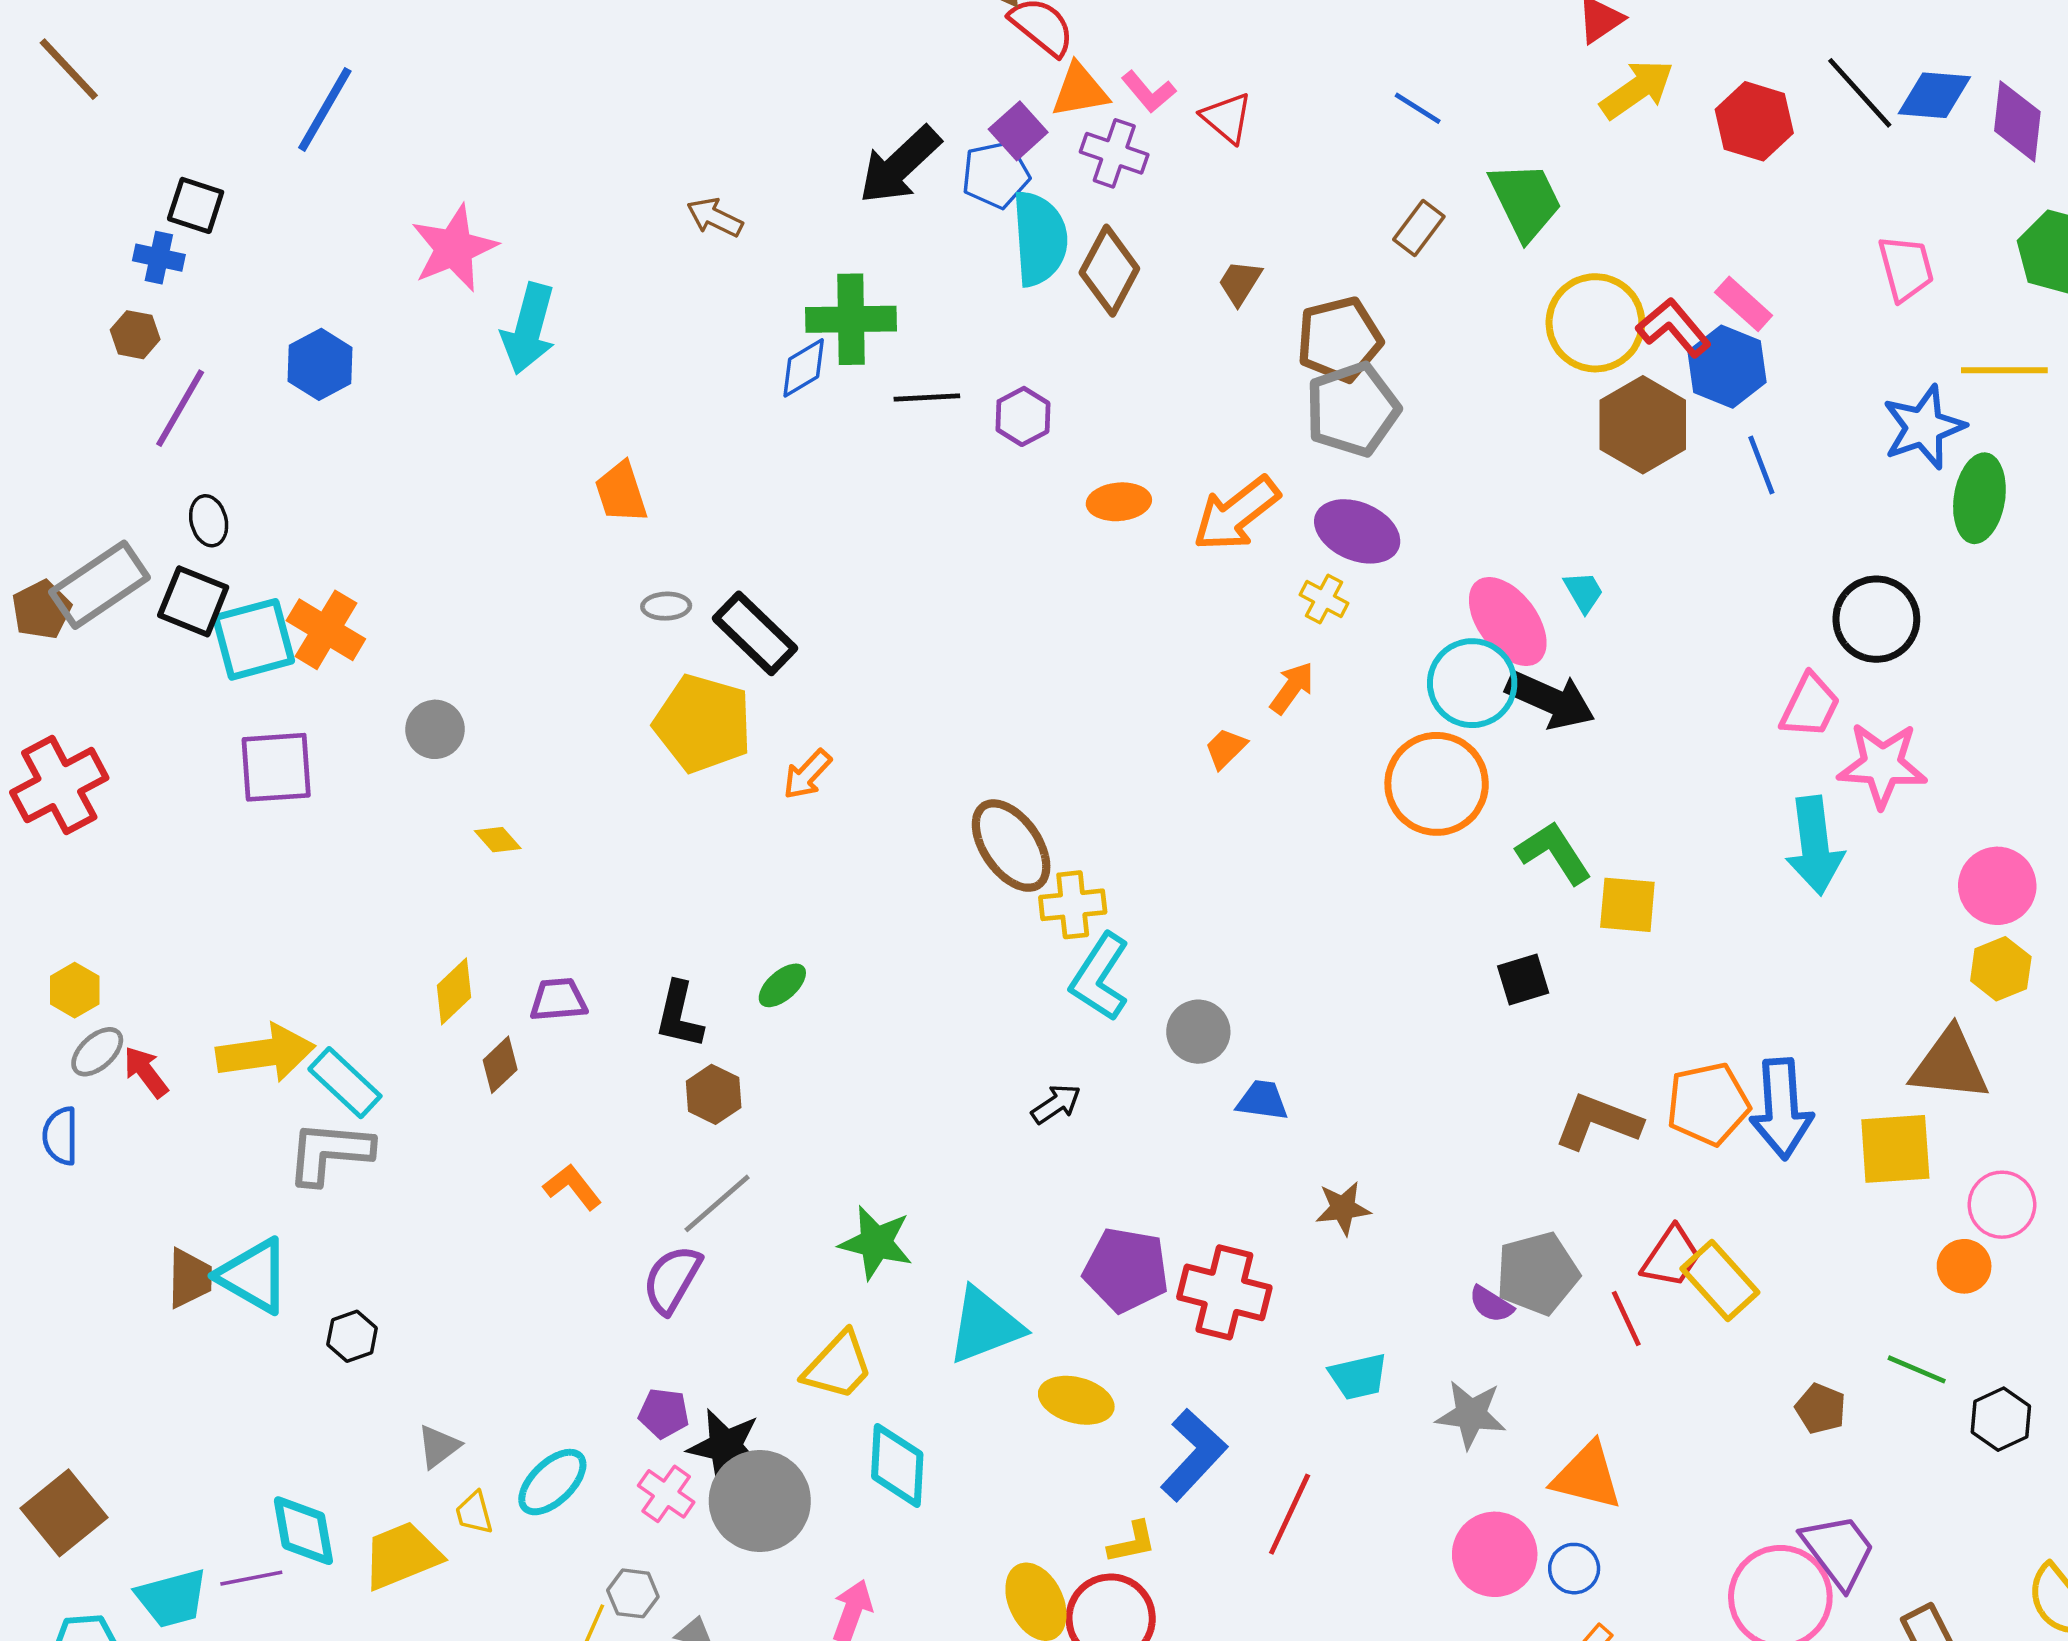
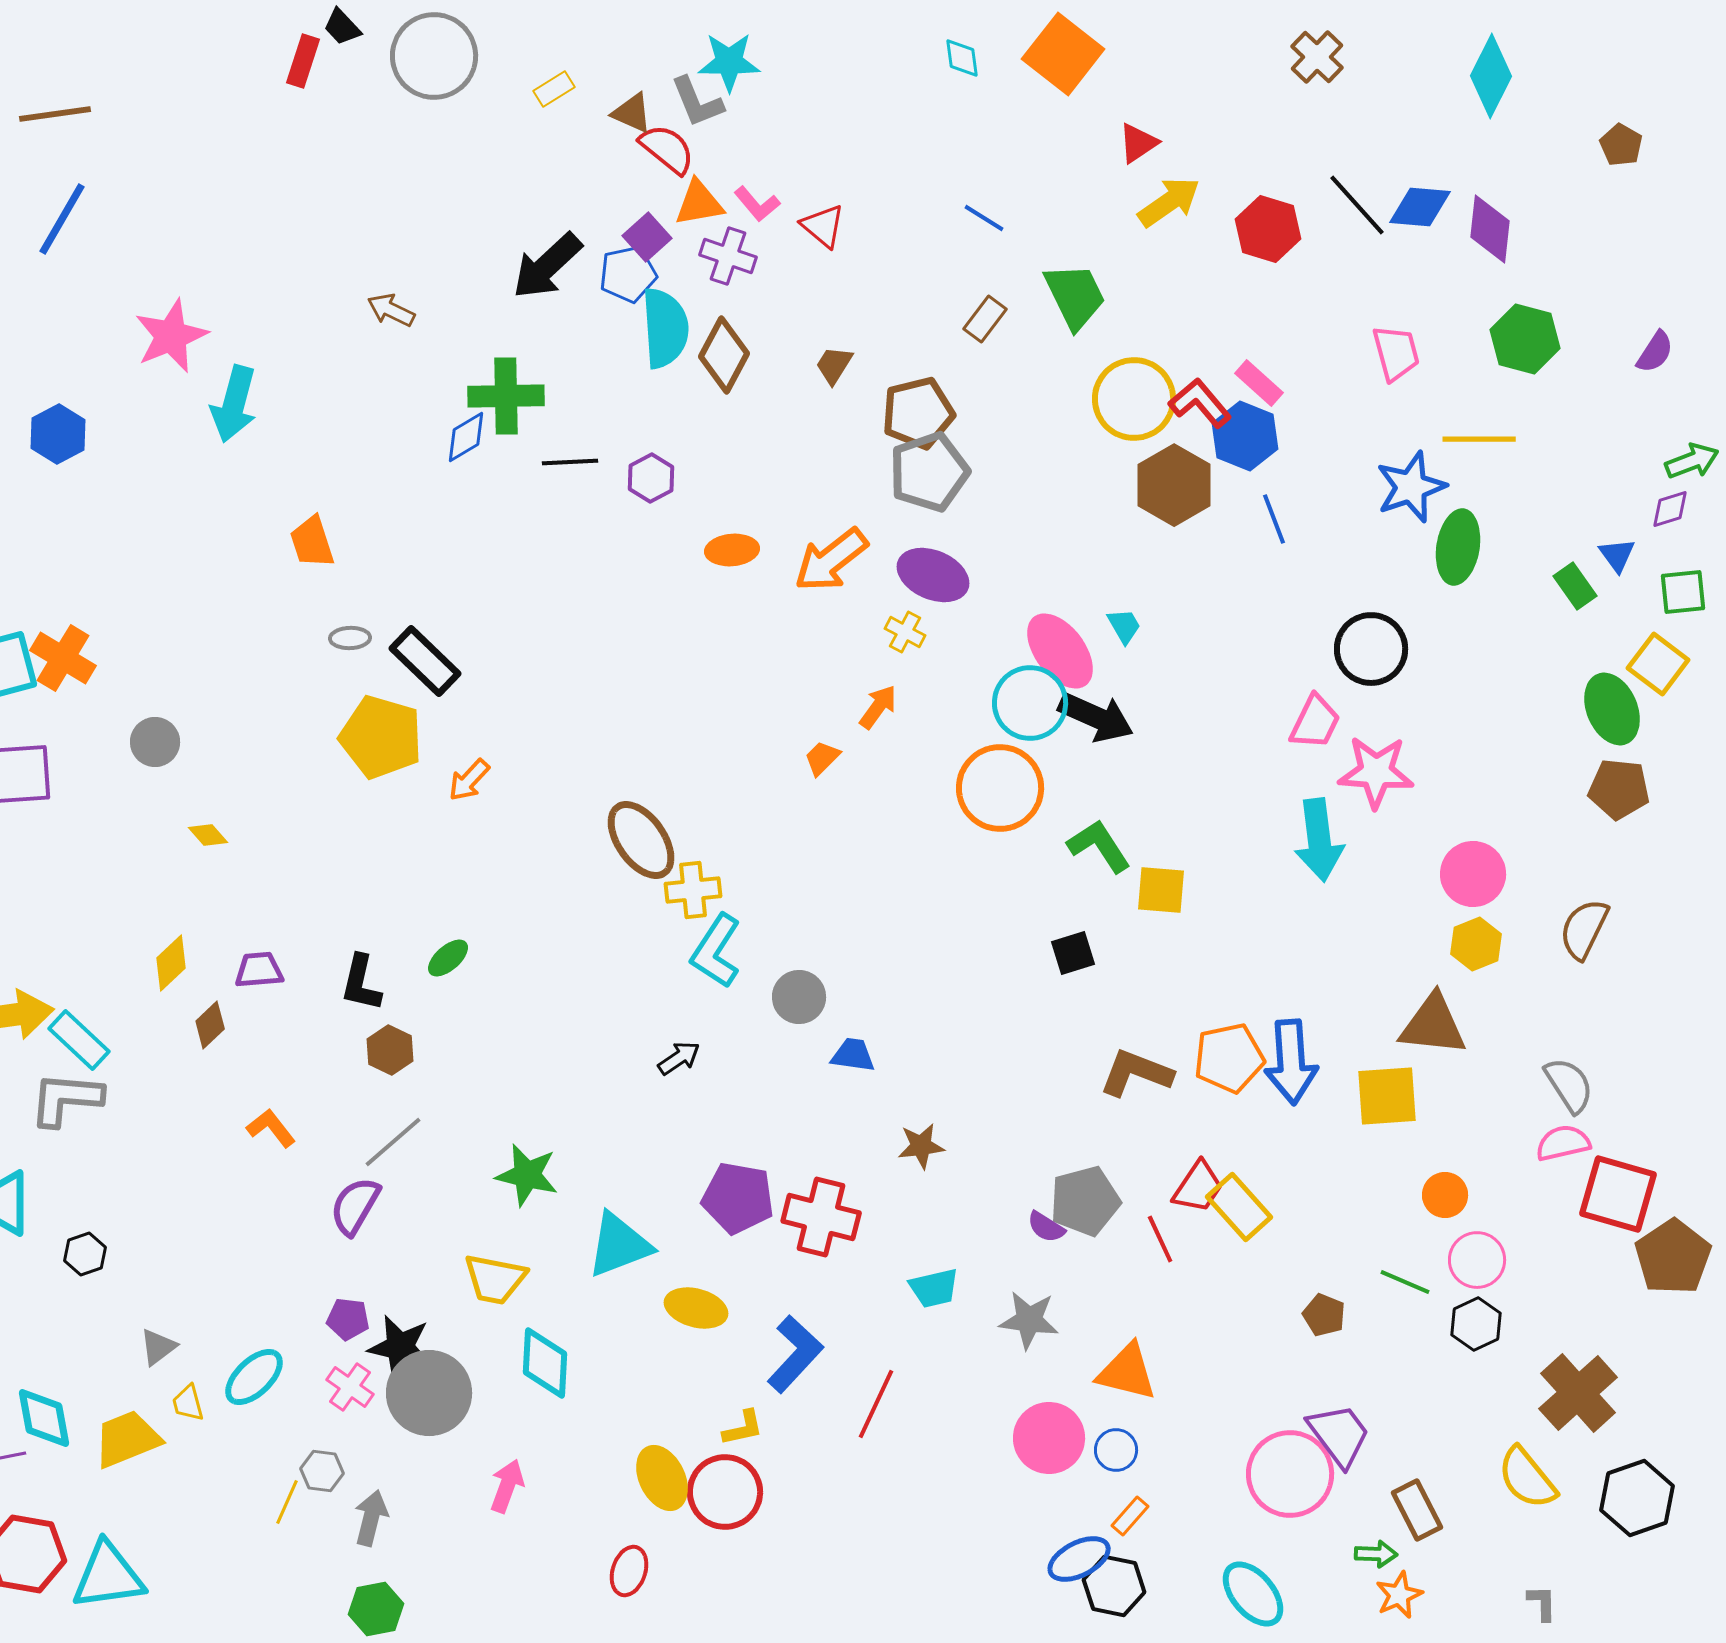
pink circle: (2002, 1205) -> (1477, 1260), moved
yellow trapezoid: (838, 1366) -> (495, 1279), turned 58

